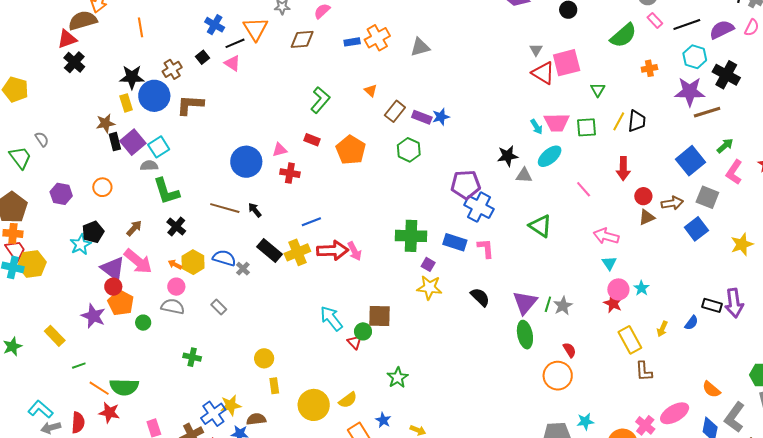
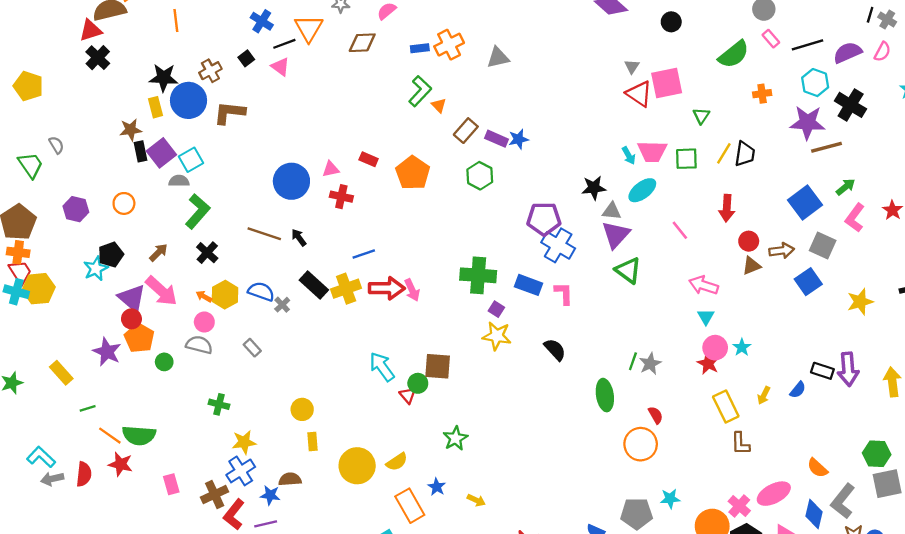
green L-shape: (320, 100) -> (420, 91), moved
green L-shape: (166, 191) -> (198, 211), turned -124
purple triangle: (525, 303) -> (616, 235), moved
yellow star: (231, 405) -> (244, 442), moved

